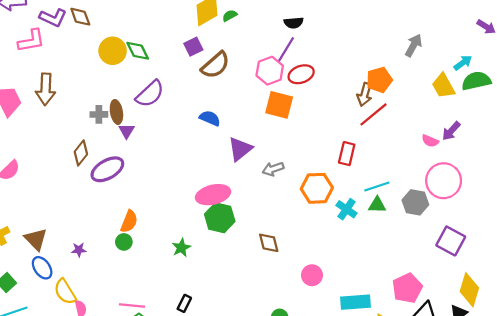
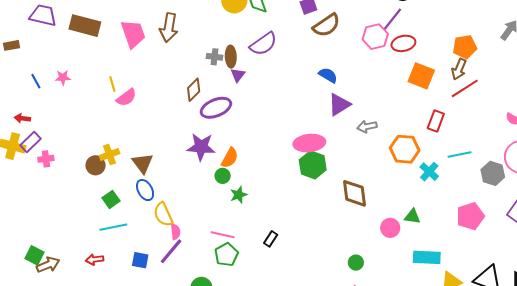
orange pentagon: (379, 80) -> (465, 47), moved
orange square: (279, 105) -> (421, 76), moved
blue semicircle: (210, 118) -> (328, 75), moved
green triangle: (377, 205) -> (412, 216), moved
brown diamond: (269, 243) -> (354, 193), size x1.4
green star: (181, 248) -> (239, 195), moved
purple star: (79, 250) -> (201, 147), moved, size x2.0
pink pentagon: (407, 288) -> (470, 216), moved

